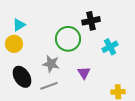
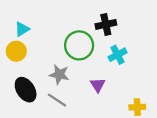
cyan cross: (110, 47) -> (117, 55), moved
gray line: (49, 86) -> (57, 100), turned 54

